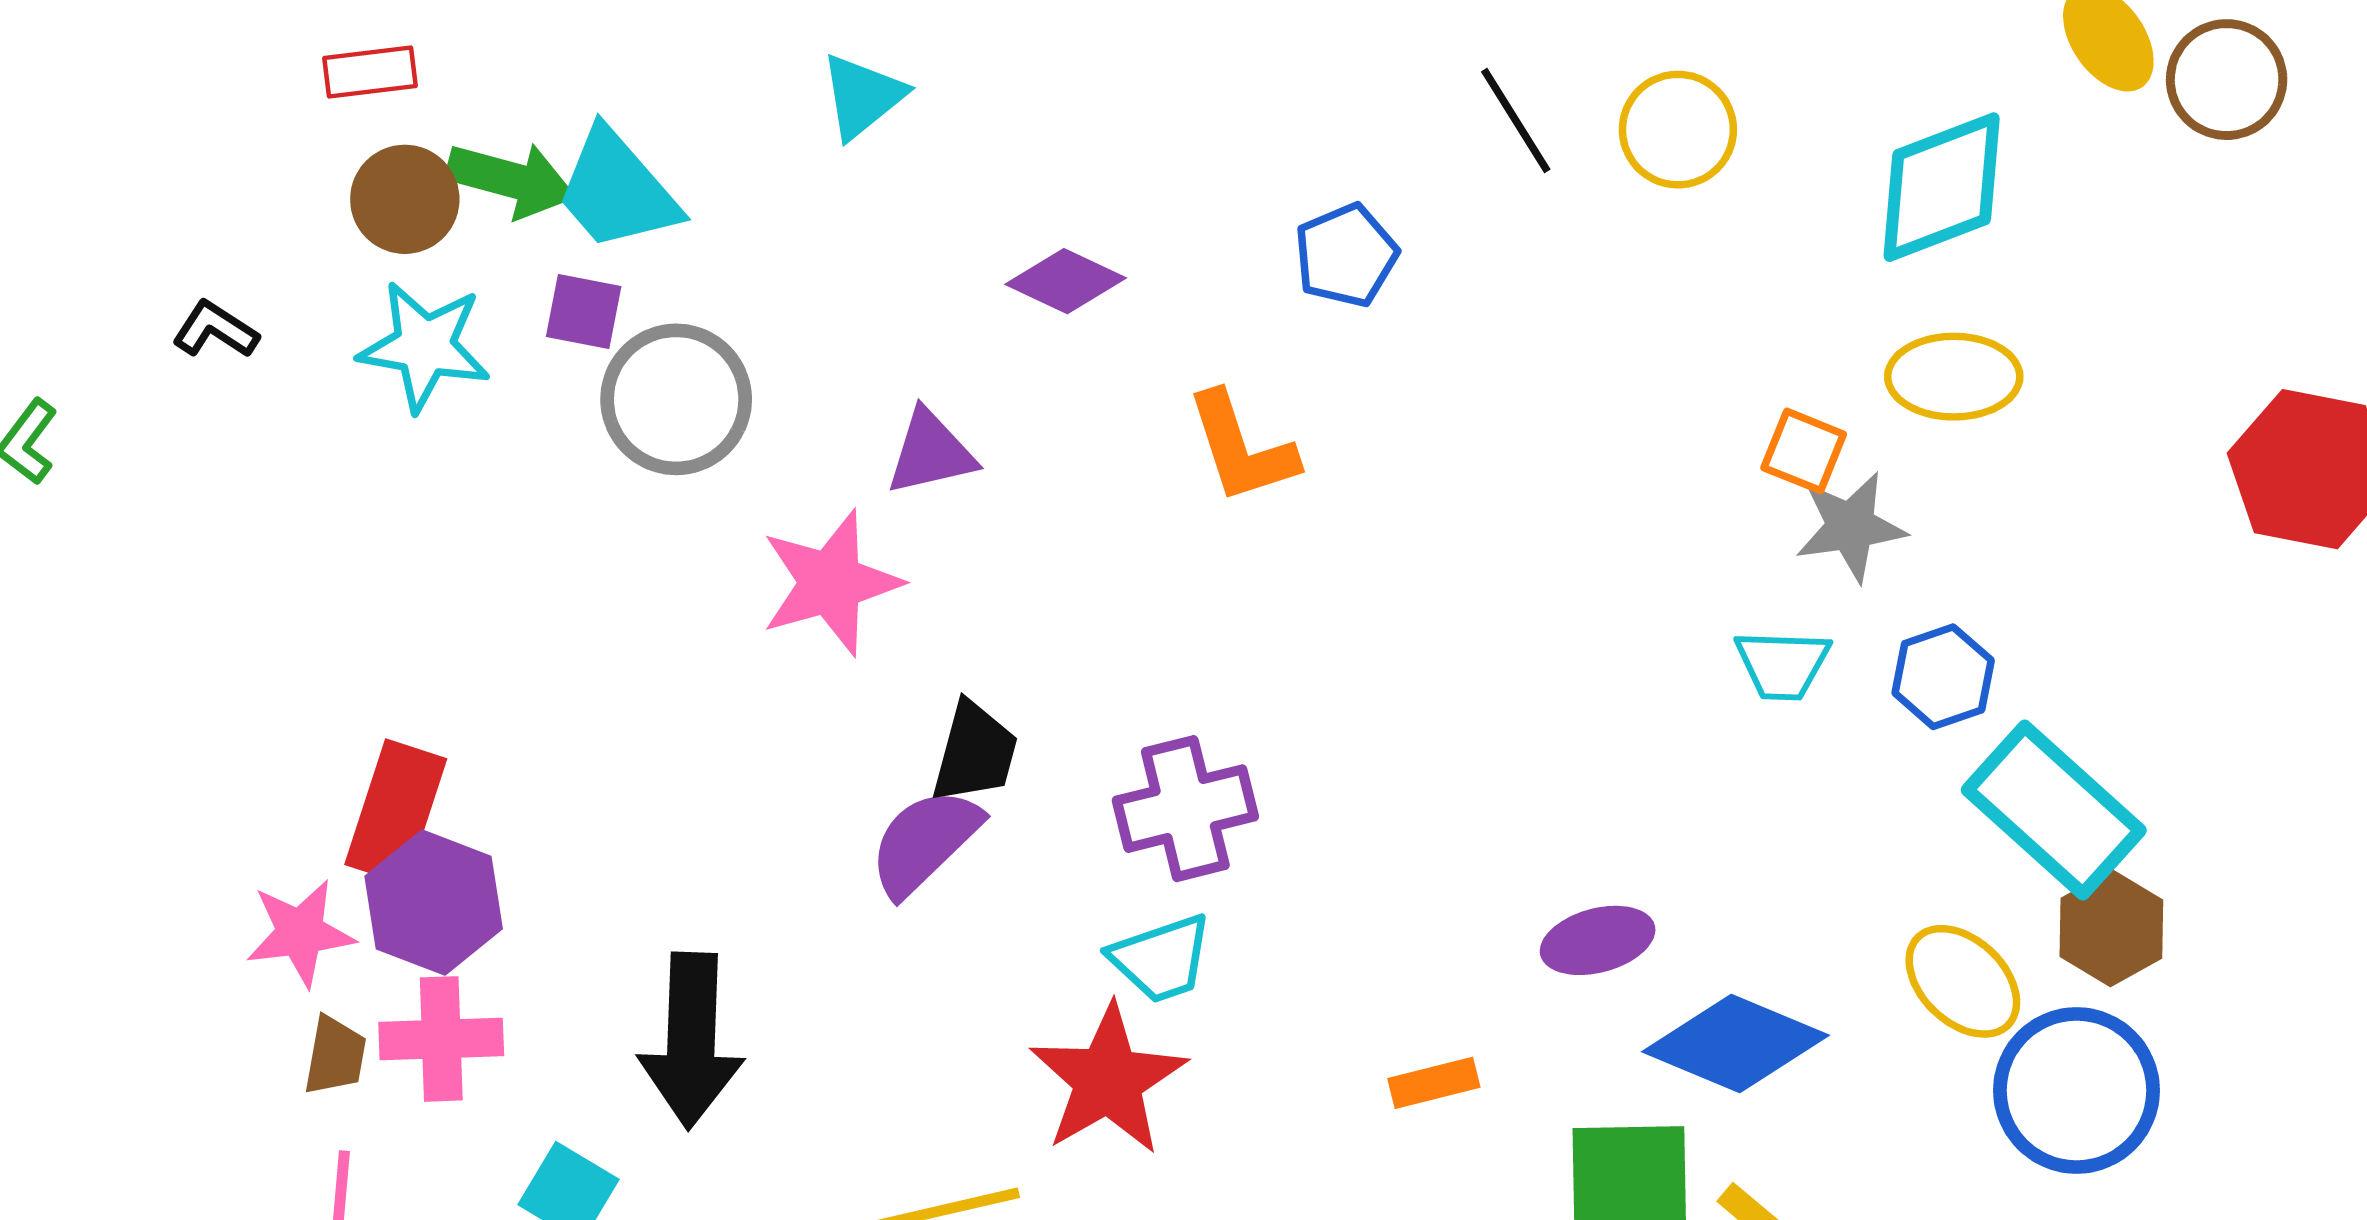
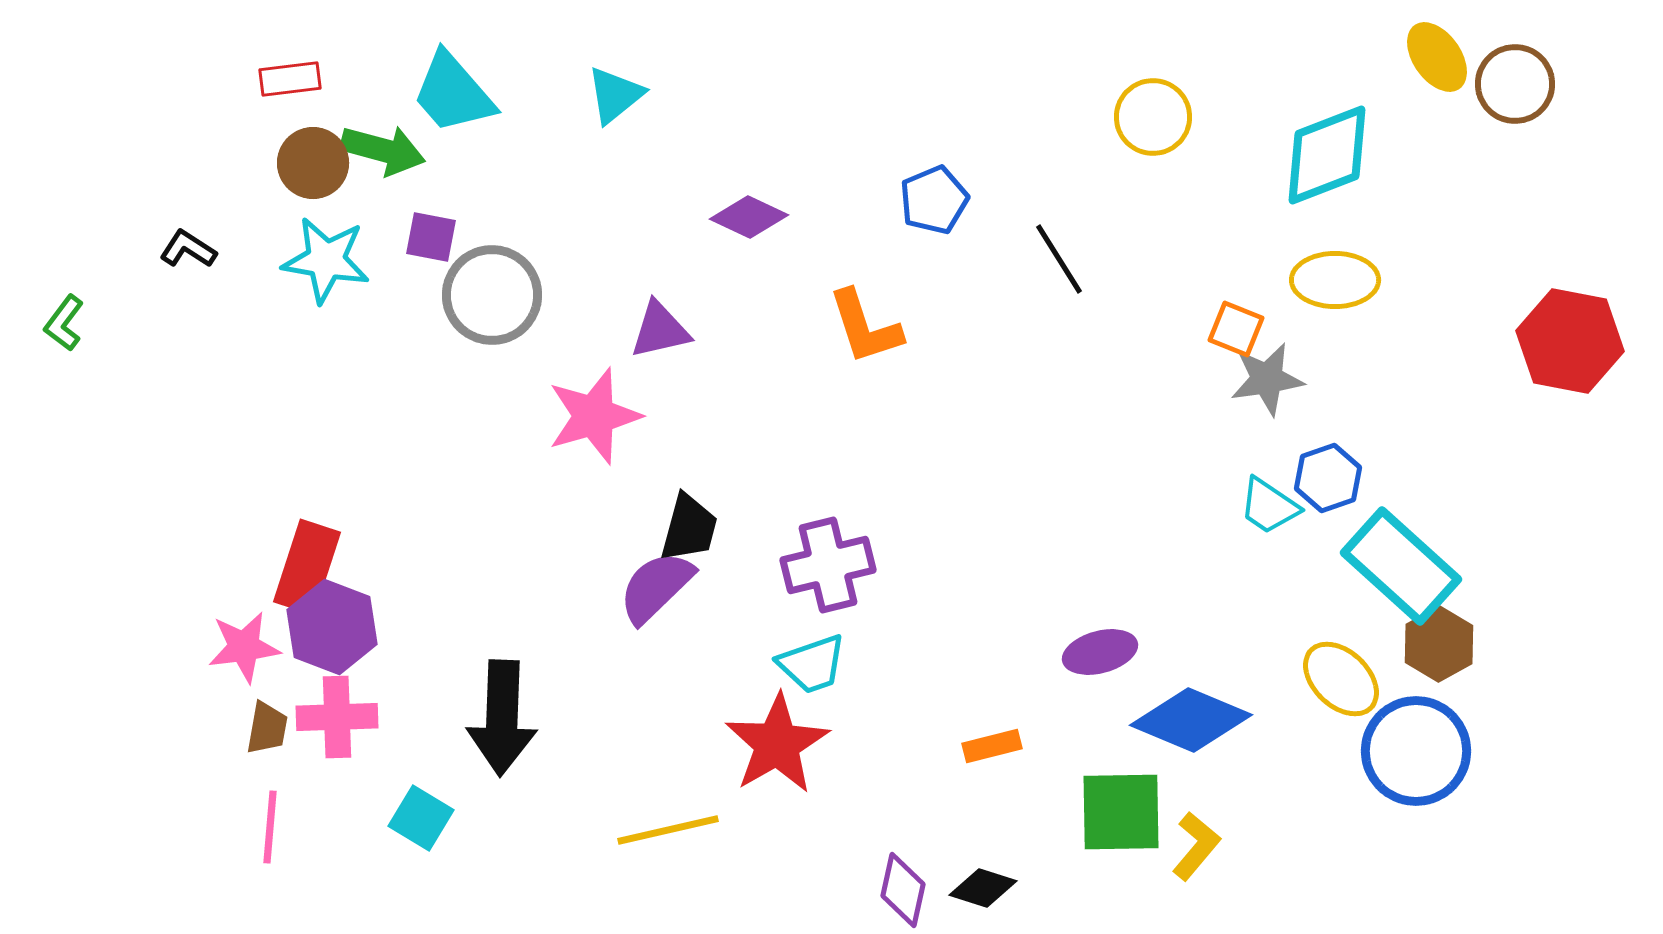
black line: (1516, 120) -> (1059, 259), moved
cyan trapezoid: (617, 190) -> (453, 93), moved
cyan trapezoid: (1782, 665) -> (1269, 506), moved, turned 32

